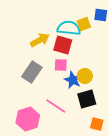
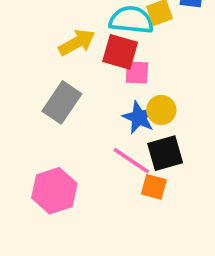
pink square: (61, 65) -> (137, 72), moved
pink line: (56, 106) -> (131, 161), moved
orange square: (97, 124) -> (154, 187), moved

